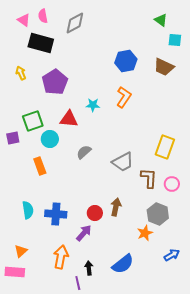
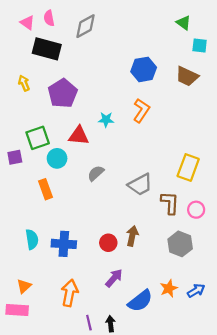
purple arrow: (84, 233) -> (114, 278), moved
orange star: (145, 233) -> (169, 288), moved
black arrow: (89, 268) -> (111, 324), moved

